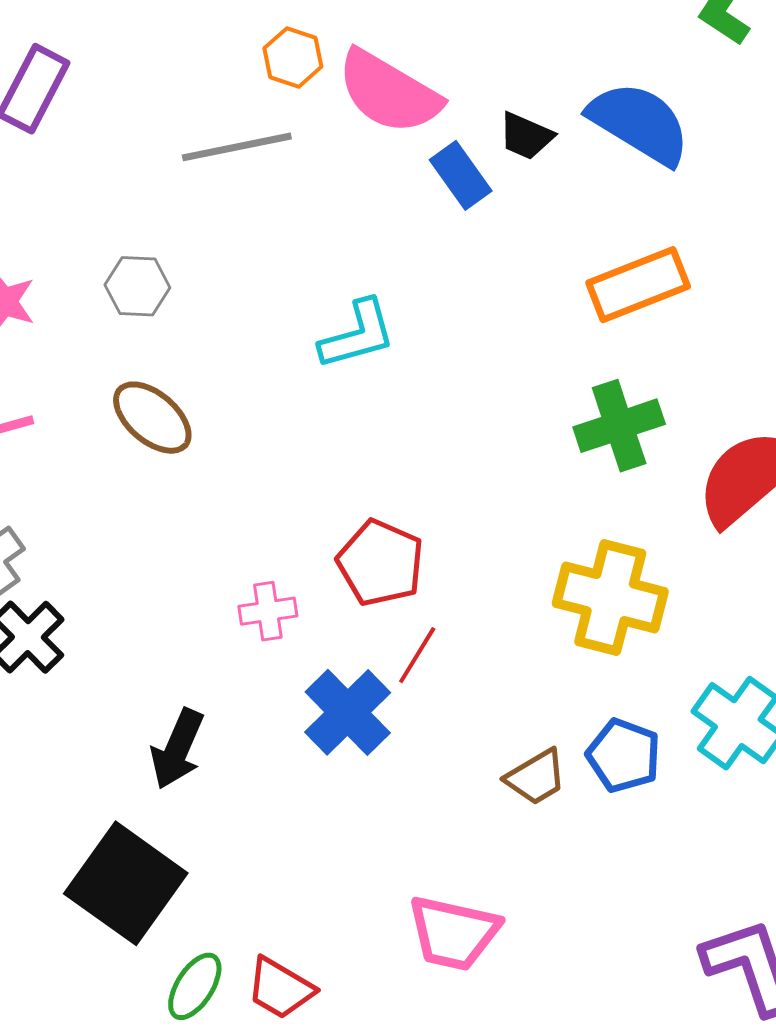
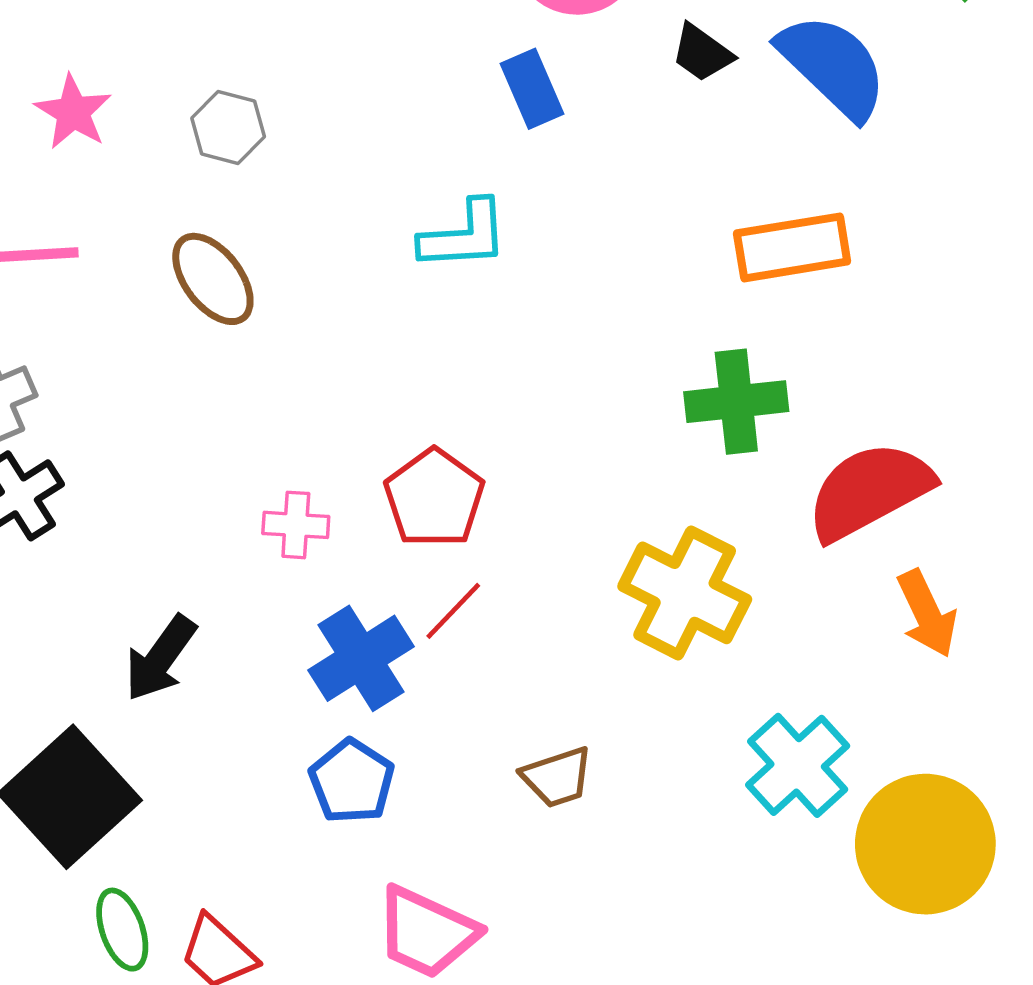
blue rectangle: (461, 175) -> (532, 89), moved
blue pentagon: (624, 755) -> (352, 781), moved
green ellipse: (195, 986) -> (122, 930), turned -64

